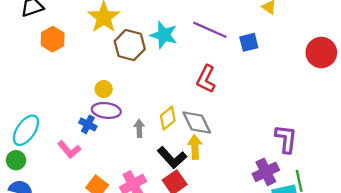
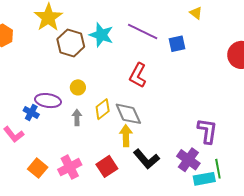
yellow circle: (104, 89) -> (78, 87), moved
black L-shape: (172, 158) -> (146, 159), moved
purple cross: (266, 172) -> (188, 160), turned -30

